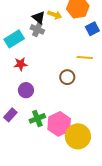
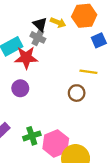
red star: (21, 64) -> (26, 58), moved, size x1.5
brown circle: (67, 77) -> (77, 93), moved
purple circle: (26, 90) -> (20, 88), moved

